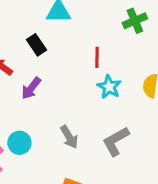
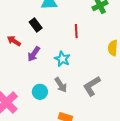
cyan star: (109, 87) -> (62, 59), moved
cyan circle: (19, 143) -> (40, 92), moved

